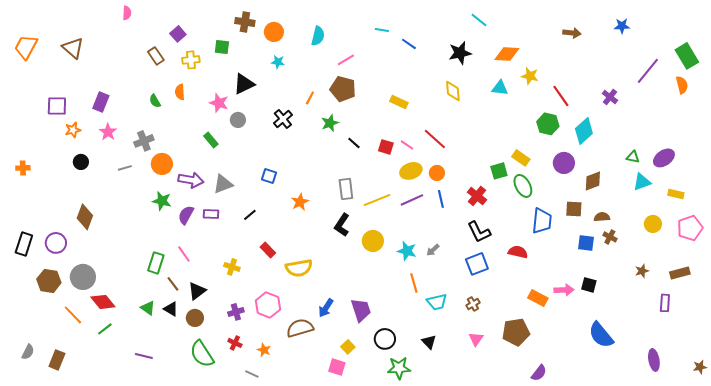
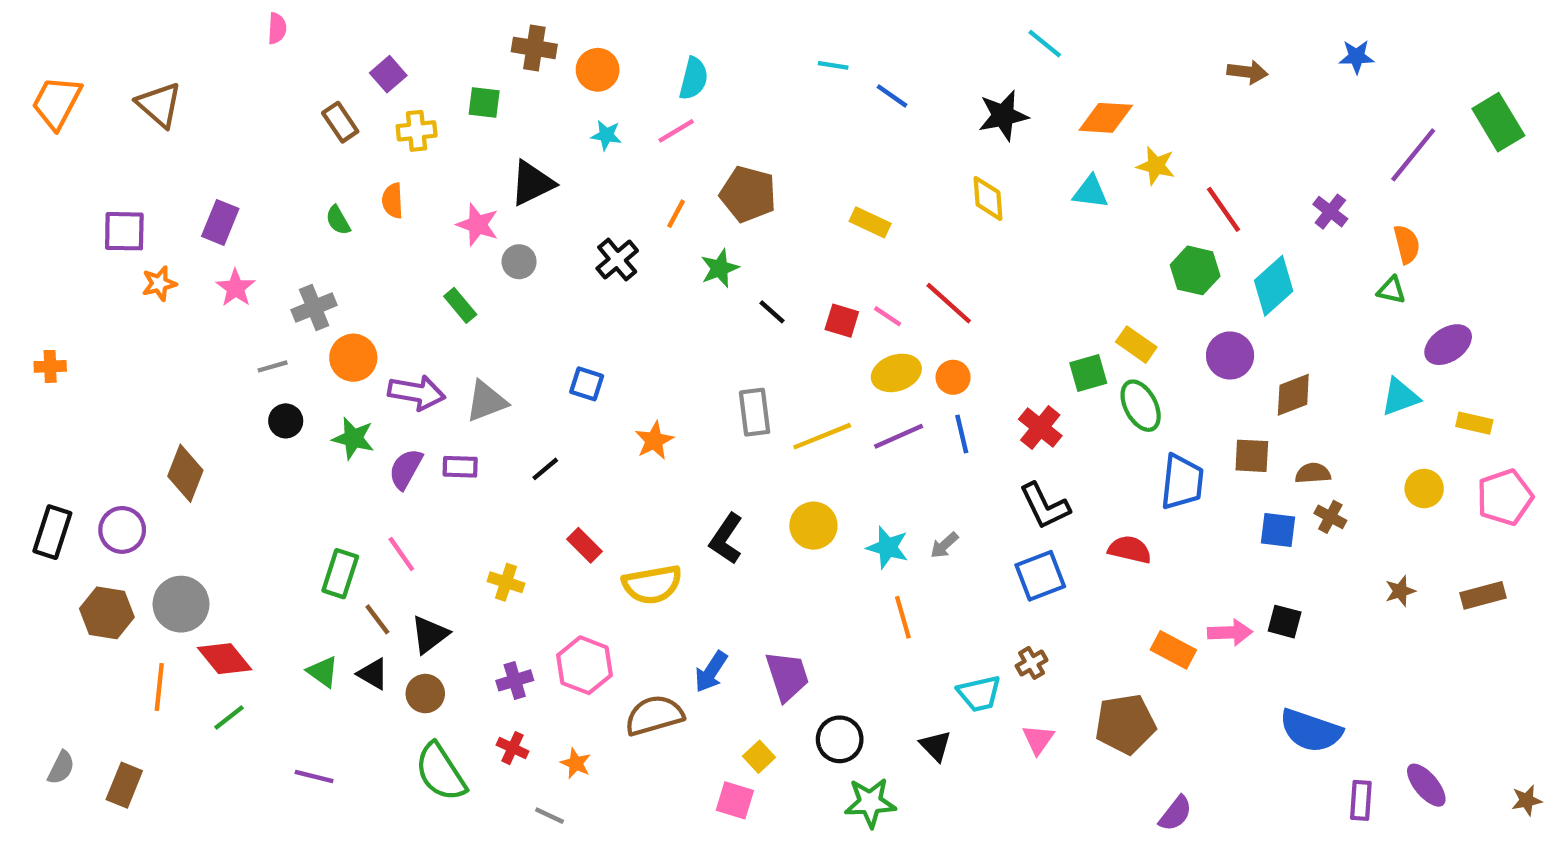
pink line: (346, 60) -> (676, 131), moved
orange semicircle: (682, 85) -> (1407, 244), moved
green triangle: (633, 157) -> (1391, 290), moved
black circle: (81, 162) -> (286, 421), moved
black L-shape: (342, 225) -> (726, 539), moved
cyan trapezoid: (437, 302) -> (979, 694), moved
purple rectangle: (665, 303) -> (1361, 800), moved
orange line: (73, 315) -> (159, 687), turned 50
blue semicircle: (601, 335) -> (1311, 731), turned -32
purple ellipse: (654, 360) -> (1426, 785), turned -30

